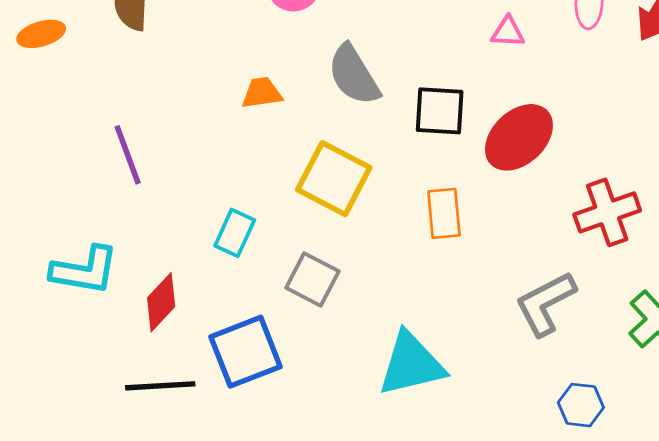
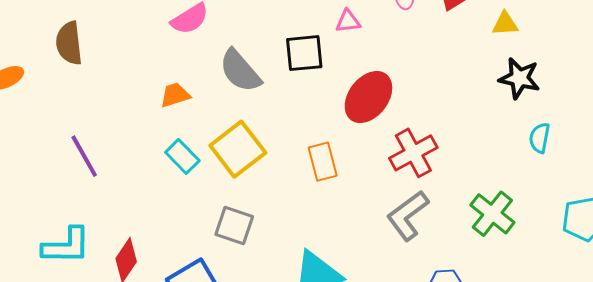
black square: (440, 111) -> (304, 53), moved
yellow square: (334, 179) -> (238, 149), turned 34
red cross: (607, 212) -> (413, 153), moved
cyan rectangle: (235, 233) -> (182, 157), moved, turned -60

